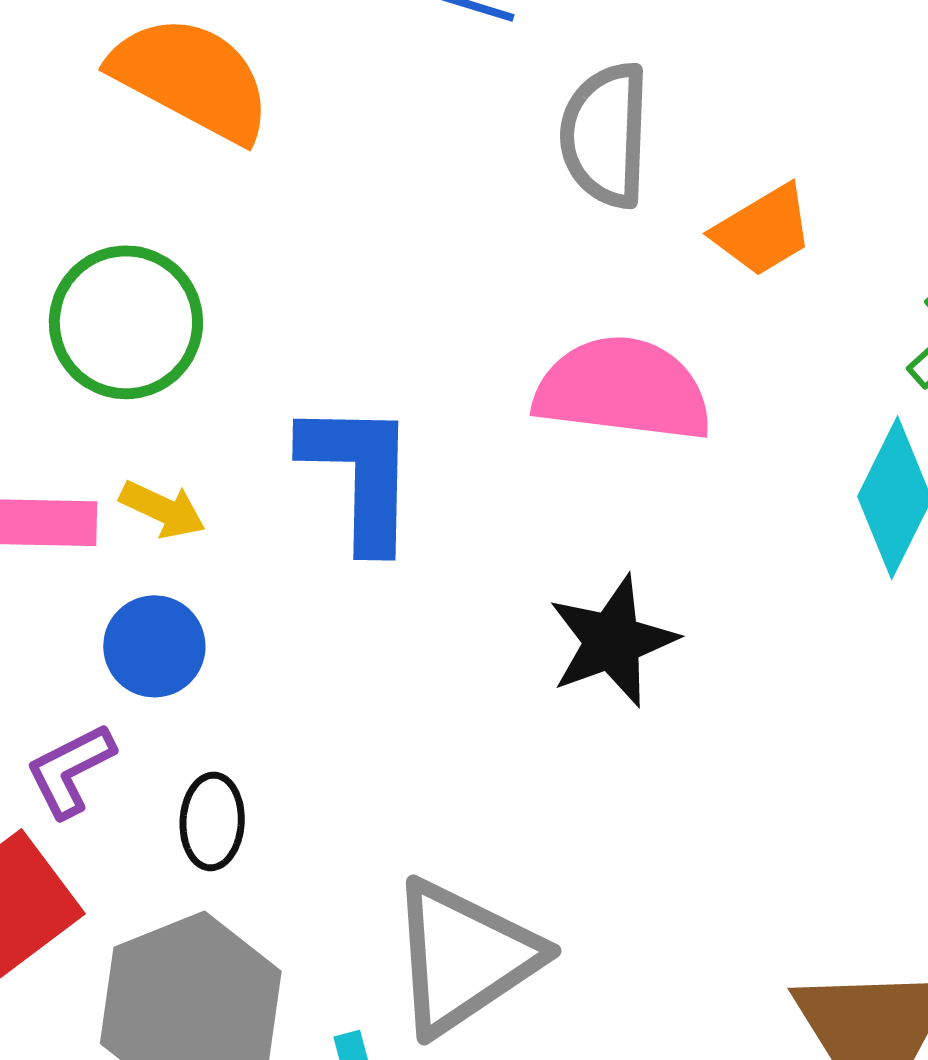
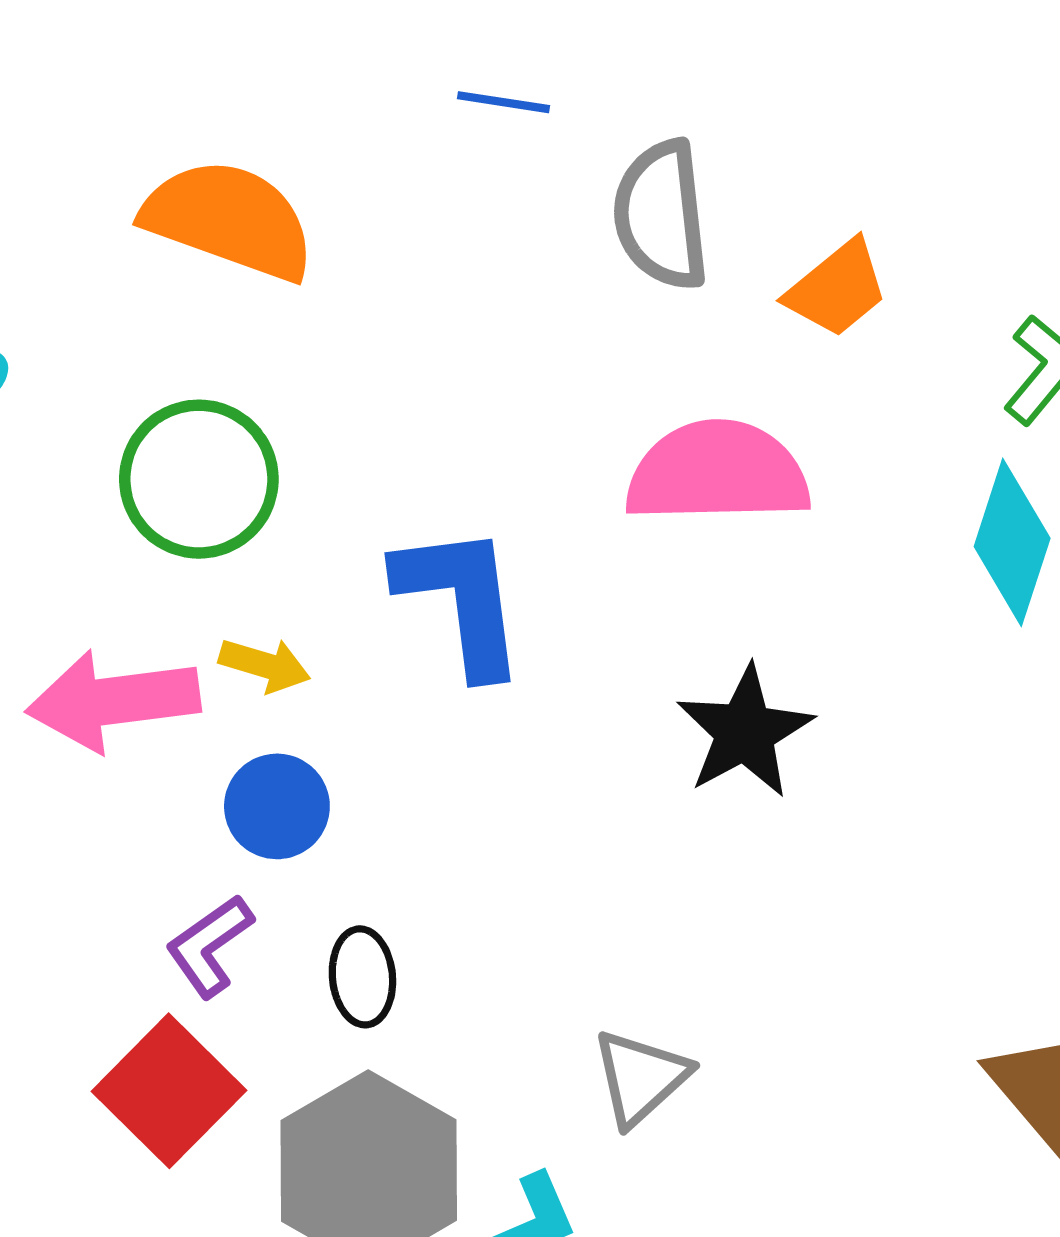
gray triangle: (464, 957) -> (641, 1077), size x0.6

